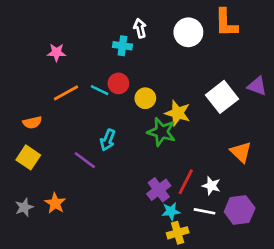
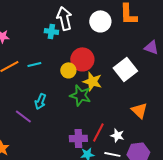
white arrow: (140, 28) -> (64, 18), size x1.6
red circle: (118, 83) -> (82, 59), moved, size x1.5
purple triangle: (257, 86) -> (151, 47), moved
cyan line: (100, 90) -> (34, 64), turned -40
purple cross: (159, 190) -> (78, 138), turned 36

